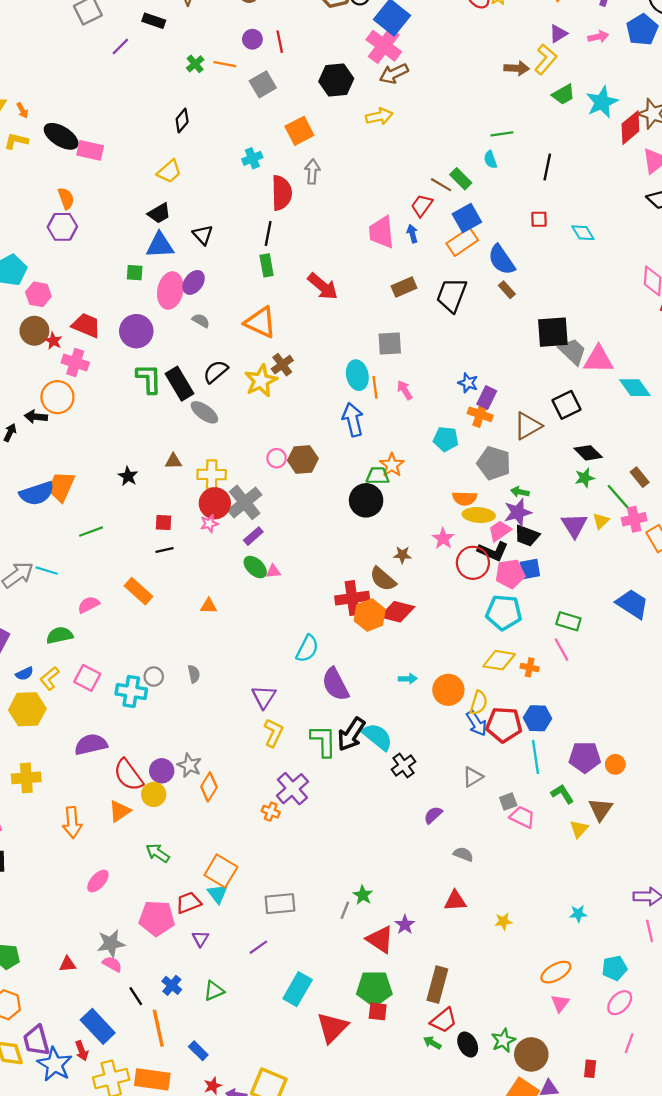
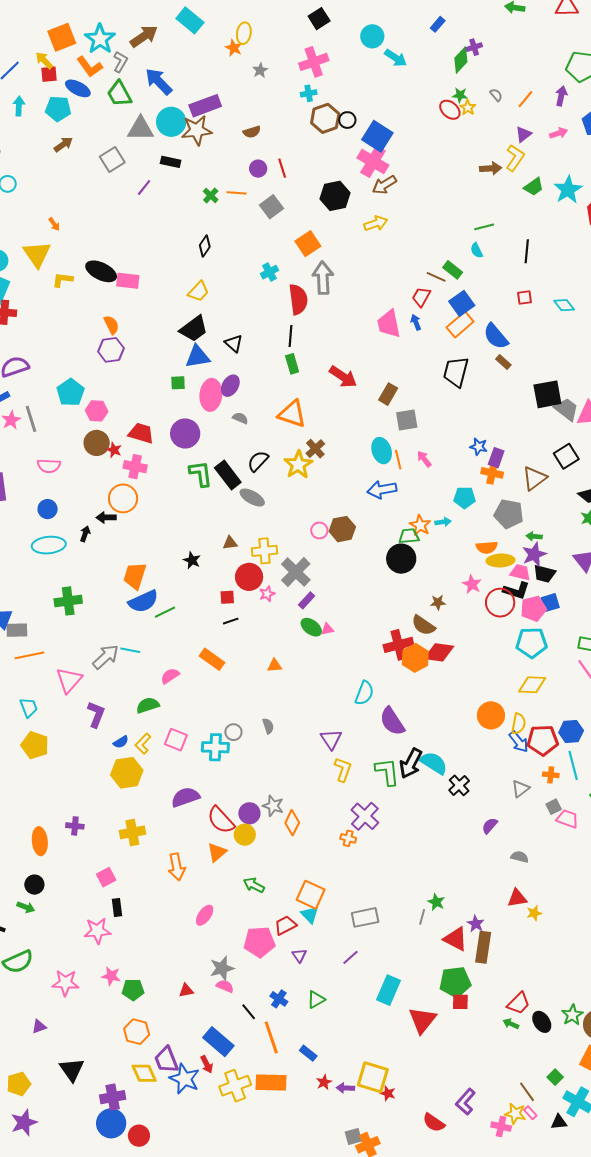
orange arrow: (22, 110) -> (54, 224), moved
gray arrow: (312, 171) -> (323, 278), size x1.5
black trapezoid: (159, 213) -> (194, 329), size x1.4
brown rectangle: (404, 287) -> (388, 394), moved, turned -30
blue arrow: (353, 420) -> (382, 490), turned -80
blue semicircle: (37, 493) -> (143, 601), moved
red circle: (215, 503) -> (249, 577), moved
pink trapezoid: (500, 531) -> (520, 572), turned 55
orange cross: (530, 667) -> (551, 775), moved
cyan arrow: (408, 679) -> (443, 522), moved
yellow star: (503, 921) -> (534, 913), moved
brown rectangle: (437, 985) -> (483, 947), moved

